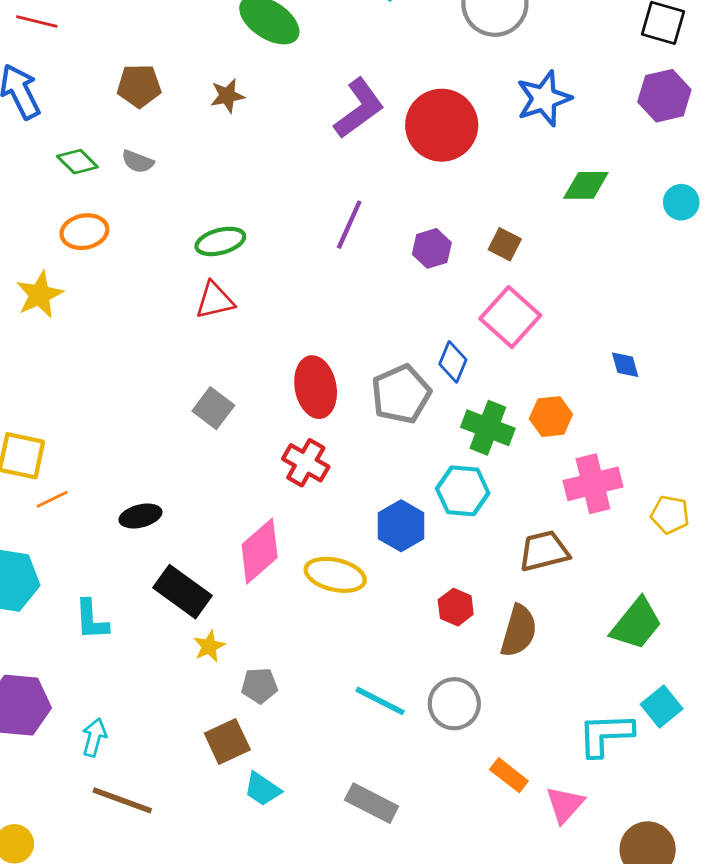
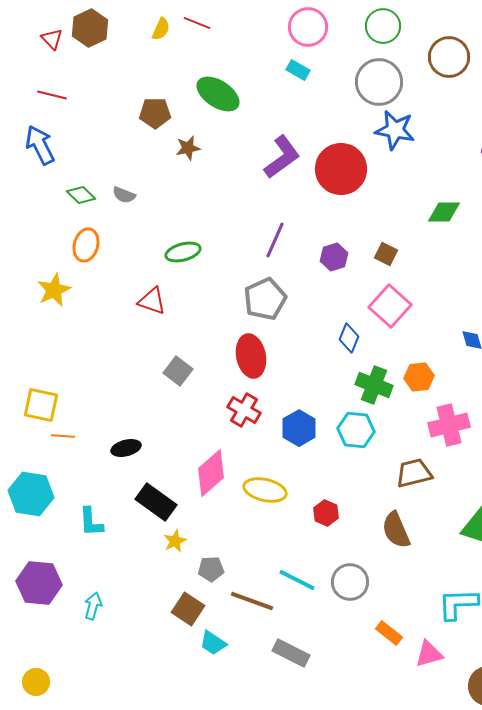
brown pentagon: (139, 86) -> (155, 113), moved
blue star: (544, 99) -> (395, 130), moved, turned 30
orange ellipse: (84, 232) -> (86, 245), turned -64
red triangle: (215, 300) -> (152, 301), moved, turned 32
gray pentagon: (401, 394) -> (265, 299), moved
orange line: (52, 499) -> (63, 436), turned 30
blue hexagon: (401, 526) -> (299, 428), moved
red hexagon: (456, 607) -> (326, 513), moved
brown semicircle: (519, 631) -> (396, 530), turned 141
brown square: (227, 742) -> (188, 609), turned -32
brown line: (122, 800) -> (252, 601), moved
pink triangle: (565, 805) -> (429, 654), turned 32

